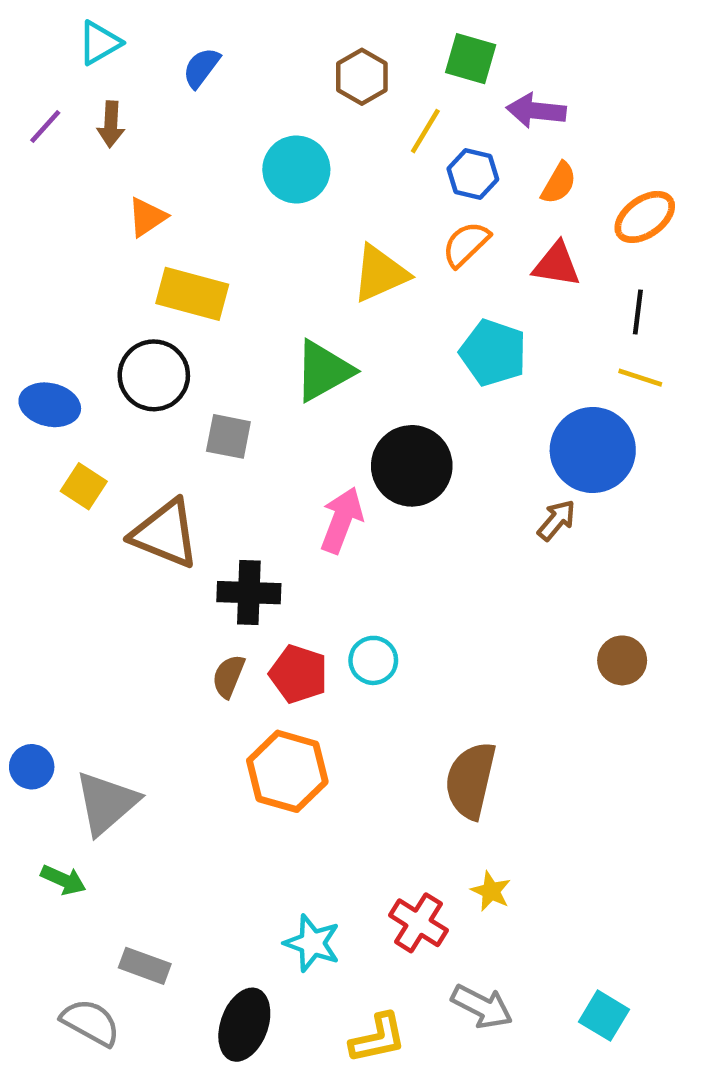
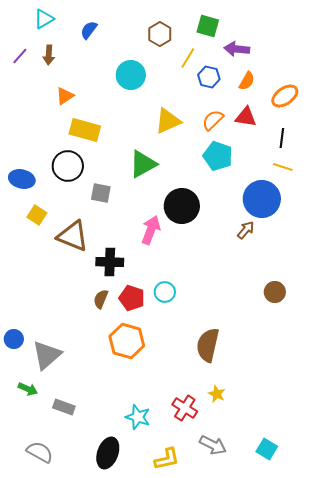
orange semicircle: (466, 244) -> (213, 120), moved
gray rectangle: (145, 966) -> (64, 407), moved

